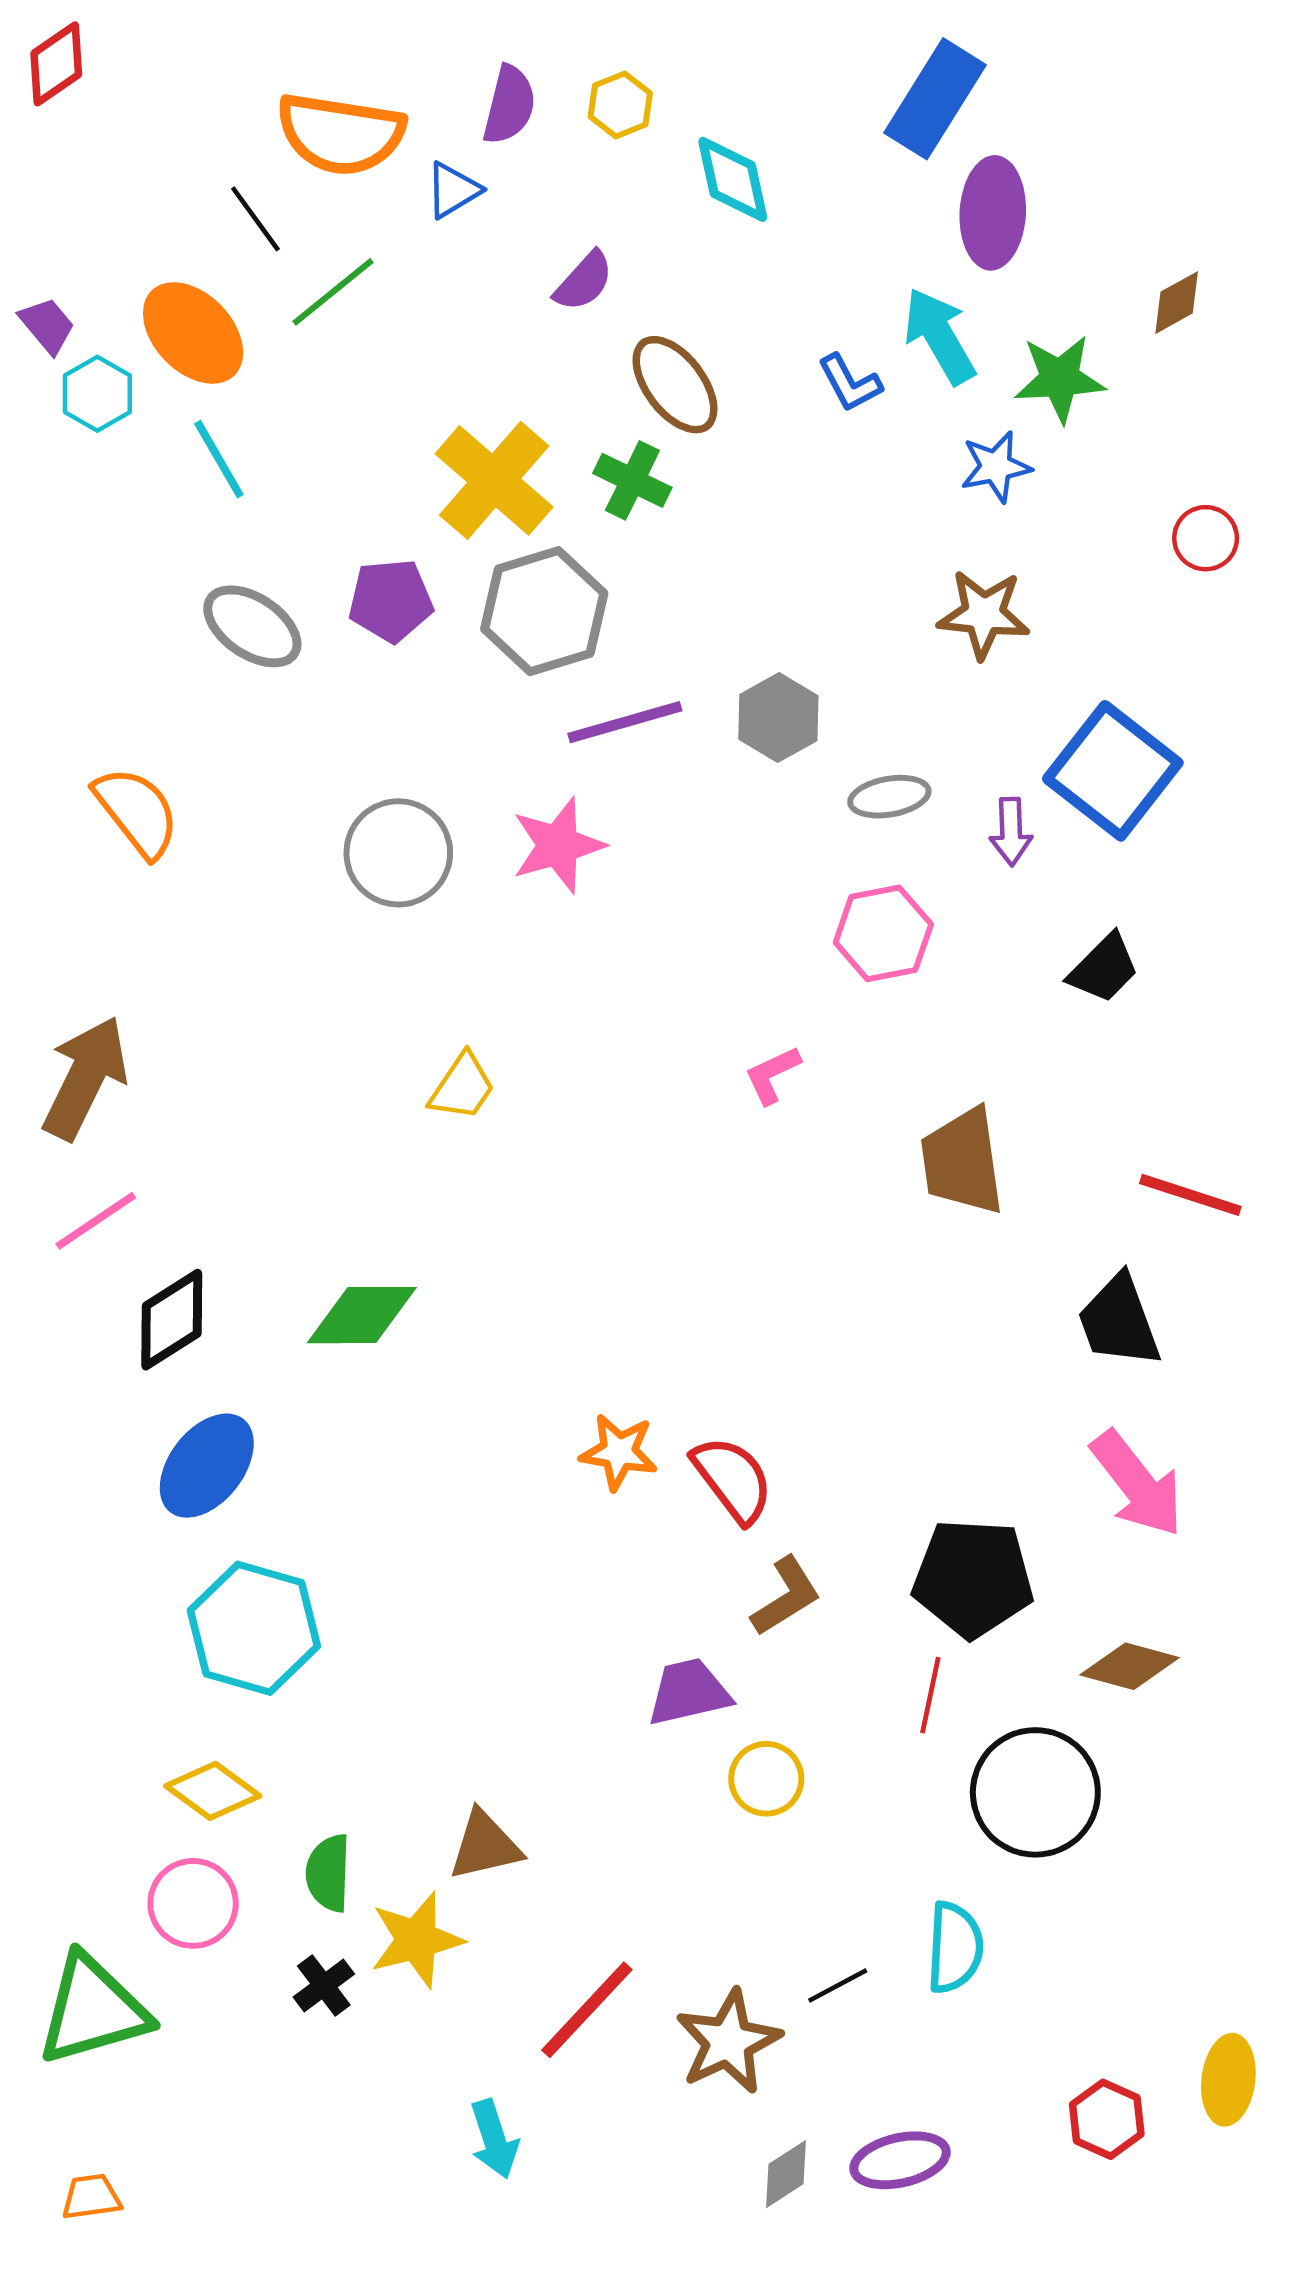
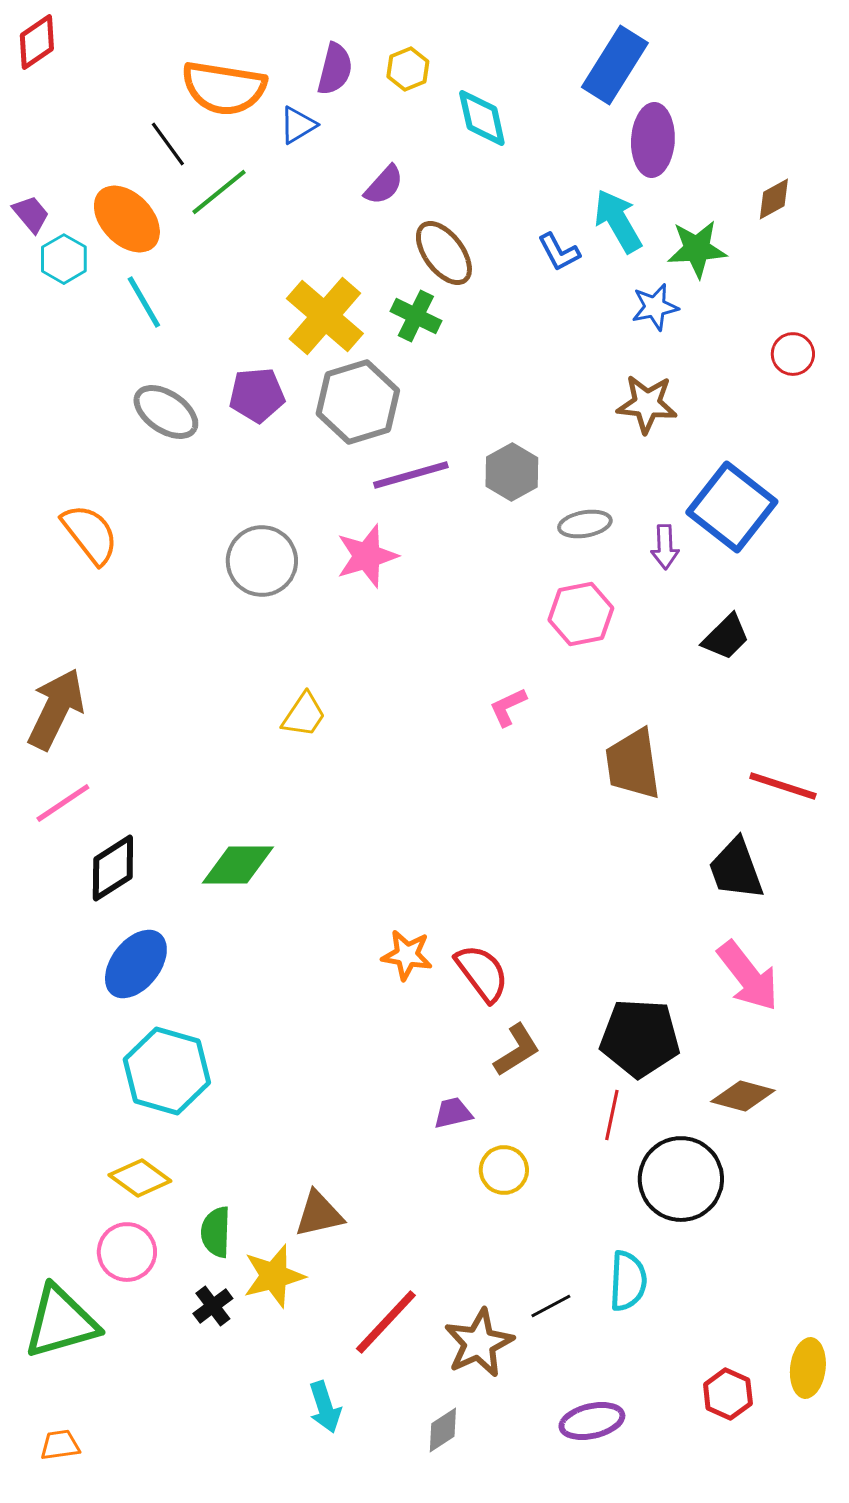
purple trapezoid: (689, 1692) -> (453, 1113), size x0.7
gray diamond: (786, 2174) -> (443, 1430), moved

